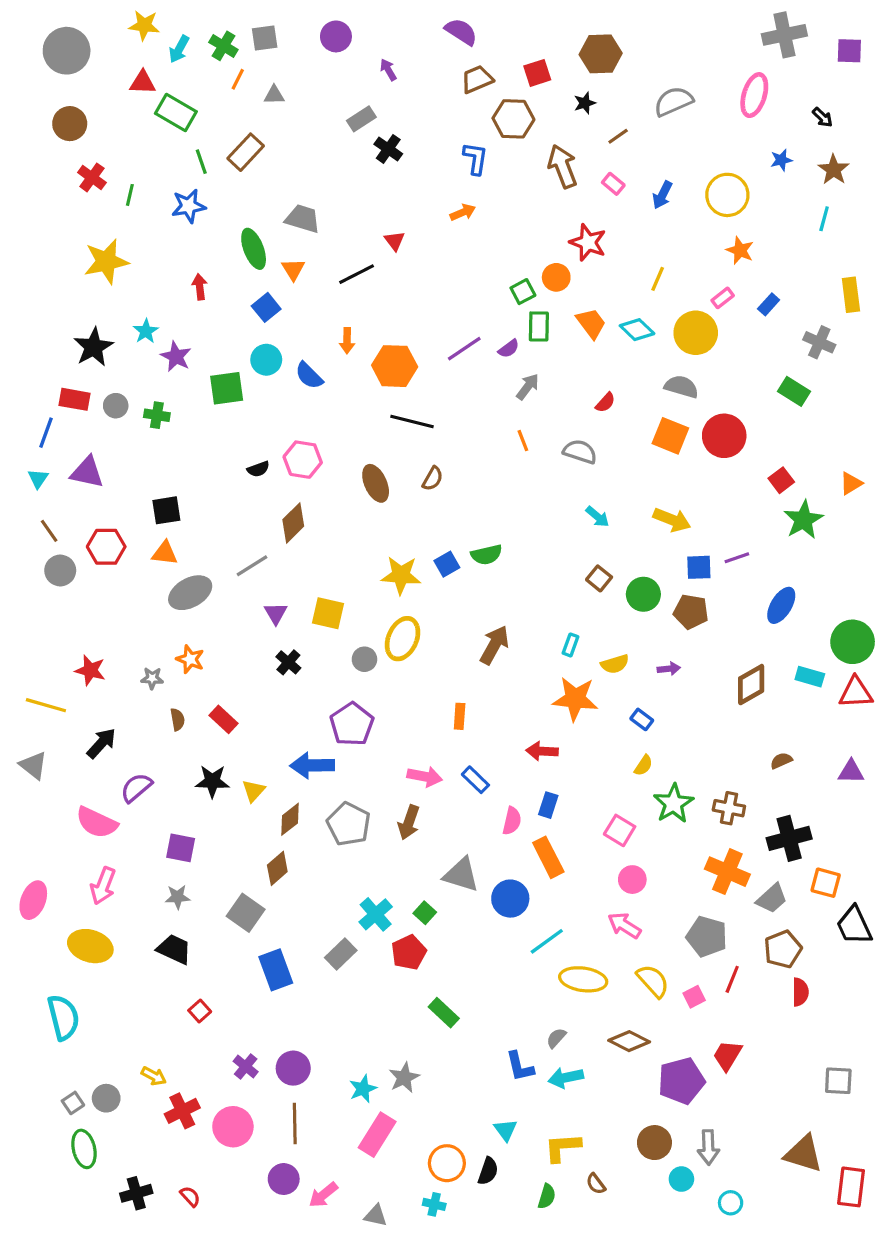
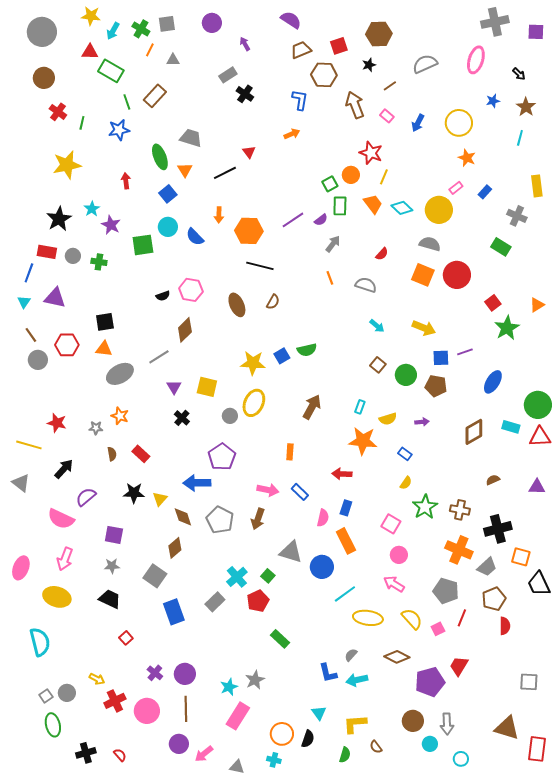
yellow line: (658, 279) -> (384, 177), moved
brown diamond: (290, 819) -> (183, 517), turned -70

